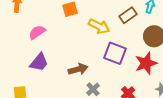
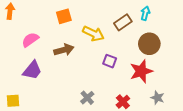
purple square: (115, 53) -> (110, 61), size x0.6
brown arrow: (78, 69) -> (64, 50), moved

